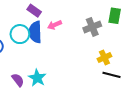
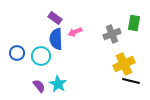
cyan circle: (20, 34) -> (41, 56), moved
yellow cross: (104, 58) -> (124, 64), size x1.5

